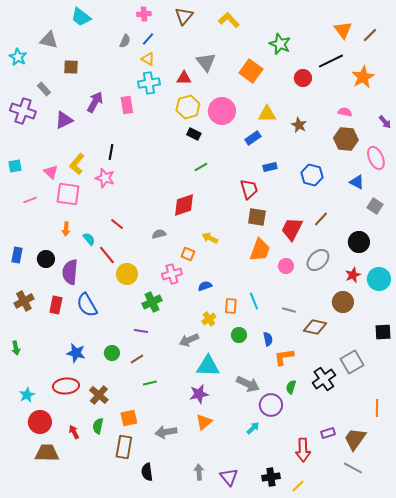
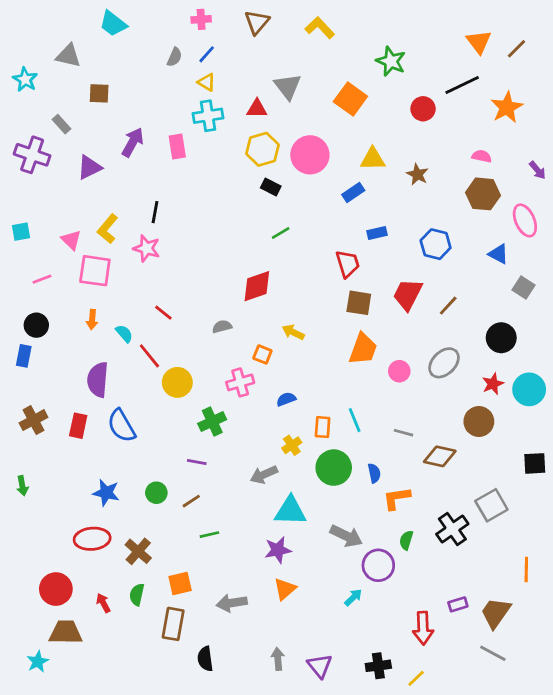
red trapezoid: (292, 229) -> (408, 294), moved
black circle: (46, 259) -> (36, 325), moved
green circle: (239, 335) -> (334, 468), size x1.6
cyan star: (27, 395) -> (38, 662), moved

